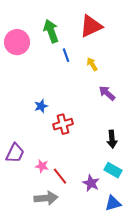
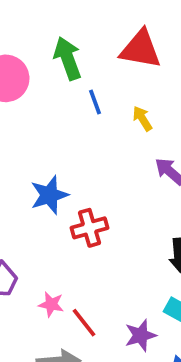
red triangle: (91, 26) -> (141, 49), turned 35
blue star: (41, 106) -> (49, 195), size x1.5
purple star: (91, 183) -> (141, 335), turned 30

